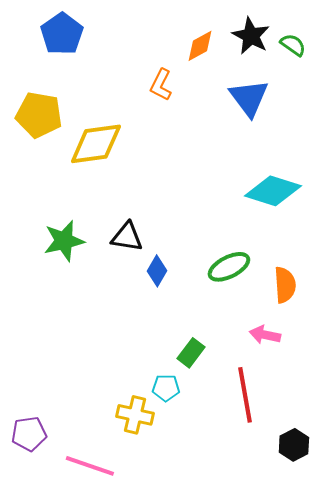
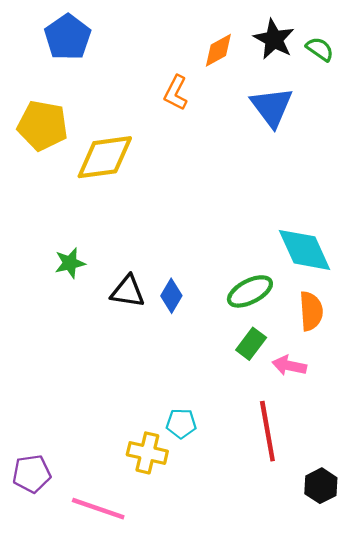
cyan diamond: (273, 191) -> (305, 250), moved, turned 48
black triangle: (127, 237) -> (128, 291), moved
green star: (64, 241) -> (70, 263), size x0.7
green rectangle: (191, 353) -> (251, 344), moved

